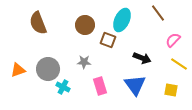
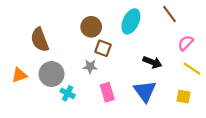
brown semicircle: (38, 23) -> (40, 40), moved
brown square: (108, 40) -> (103, 48), moved

